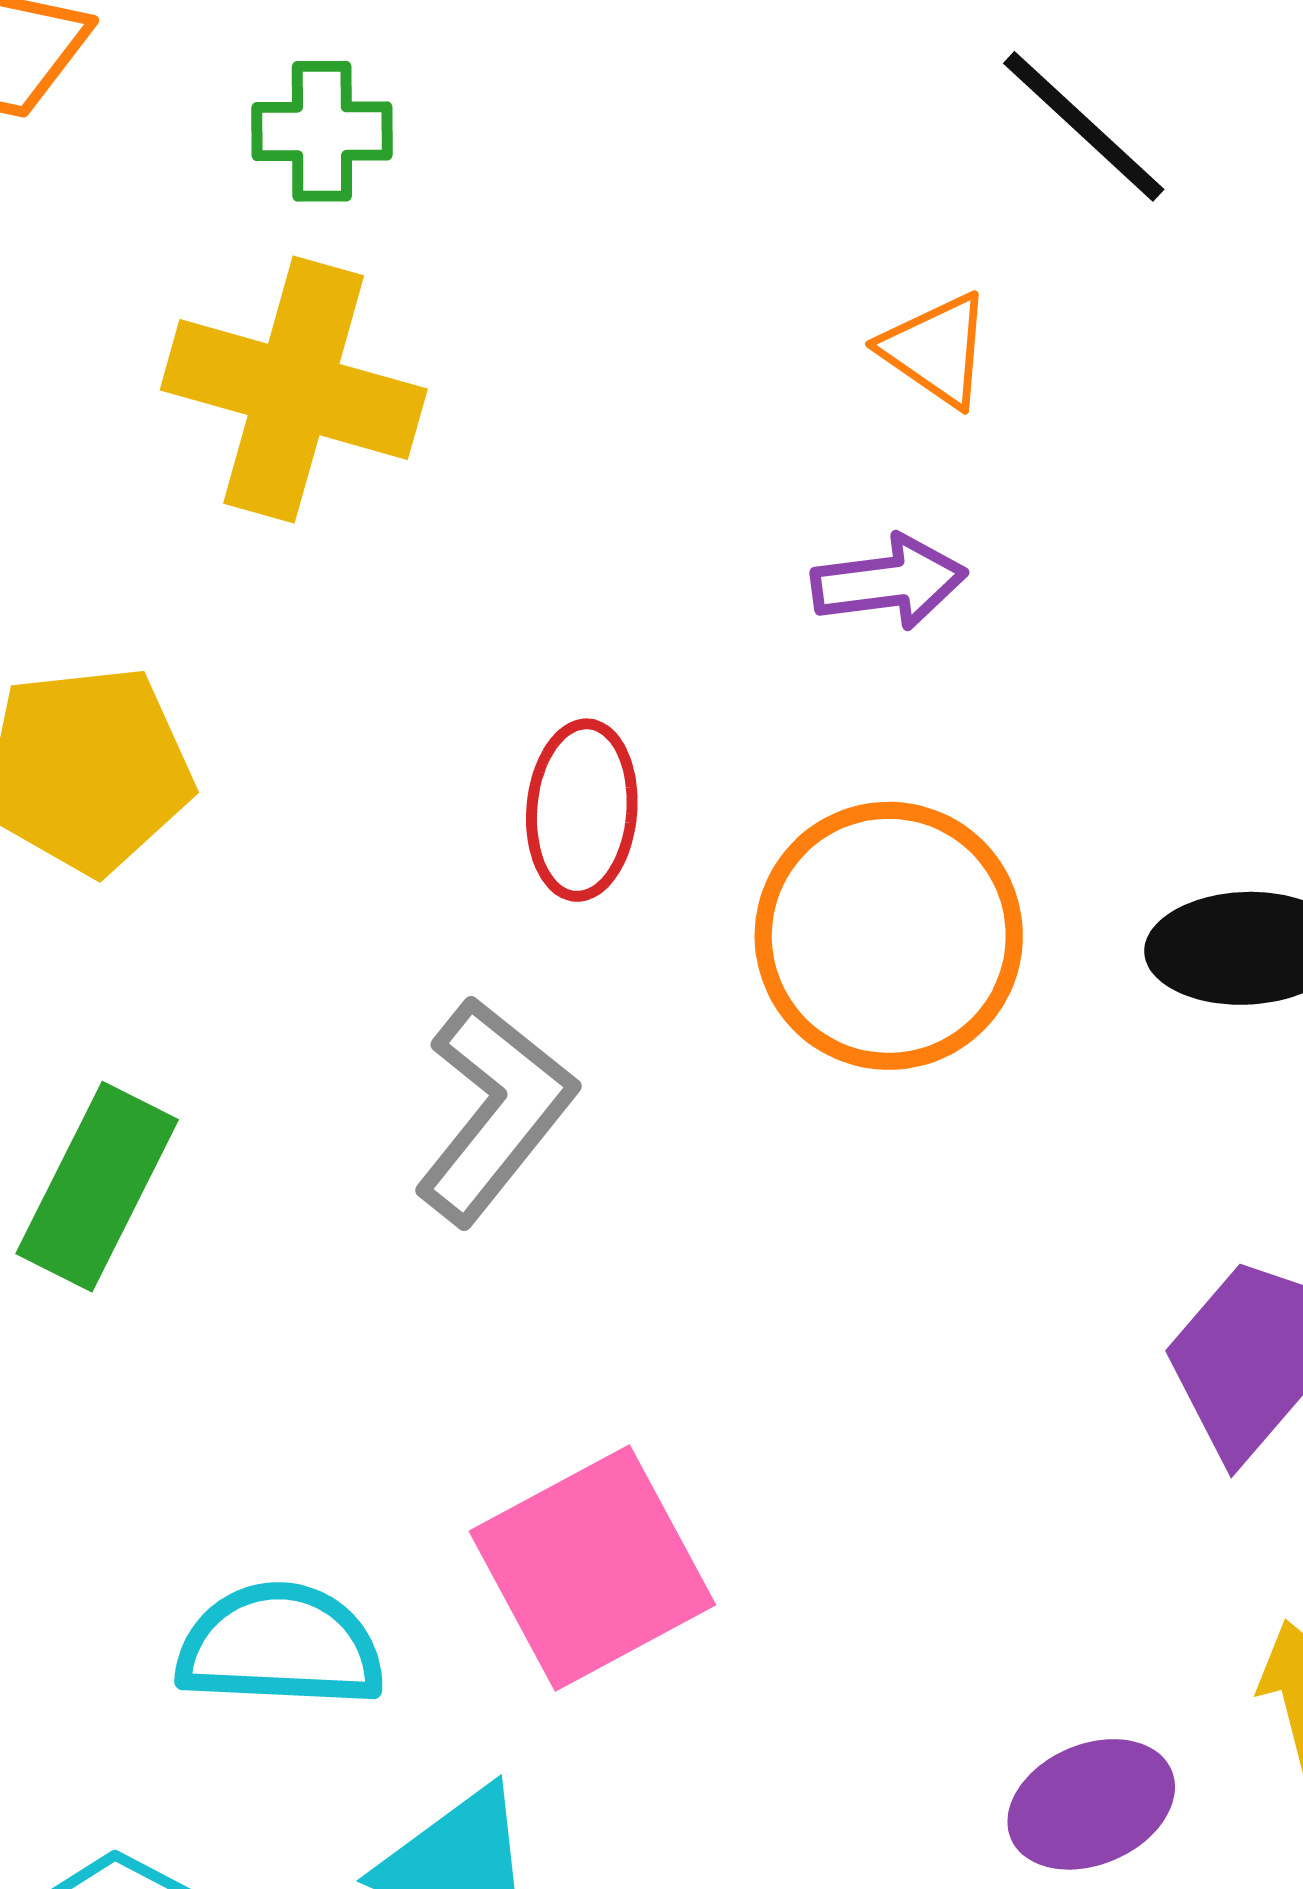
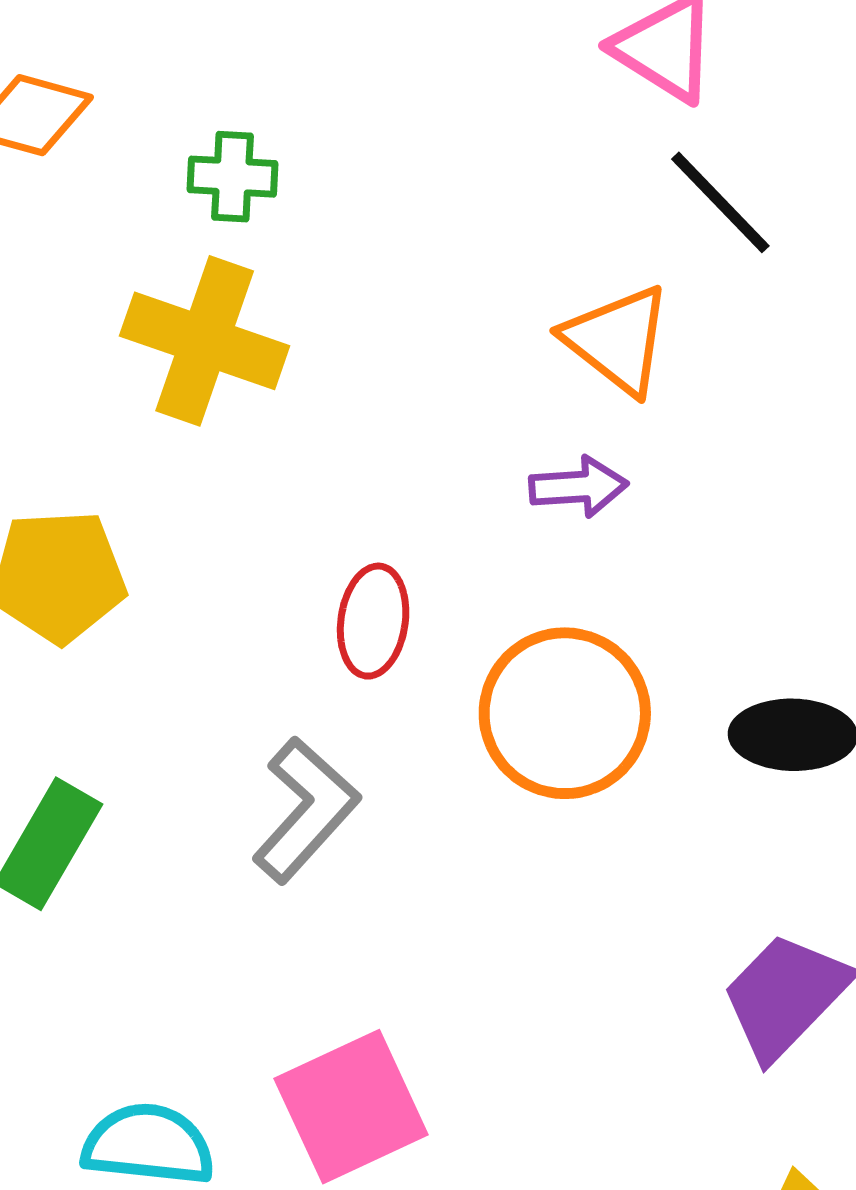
orange triangle: (936, 350) -> (617, 340), size x1.5

